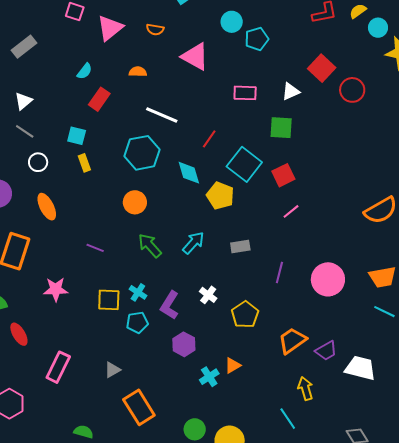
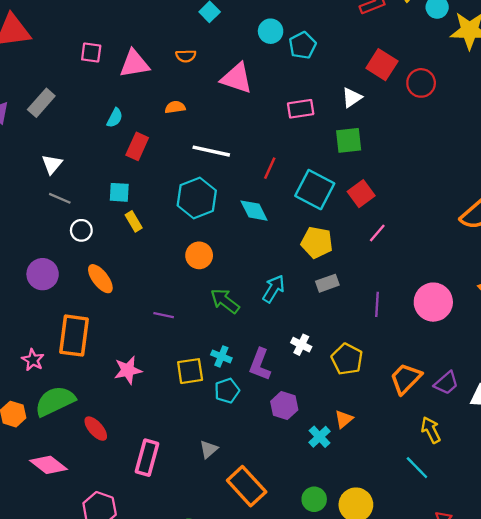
pink triangle: (110, 28) -> (134, 64), turned 40
yellow pentagon: (220, 196) -> (317, 242), moved

